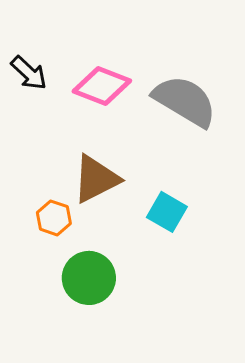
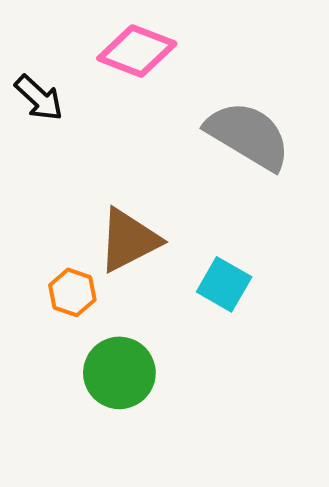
pink diamond: (102, 86) -> (137, 51), moved

